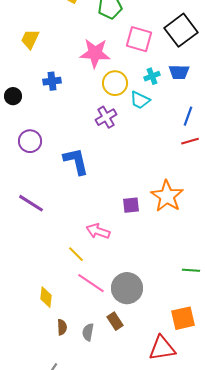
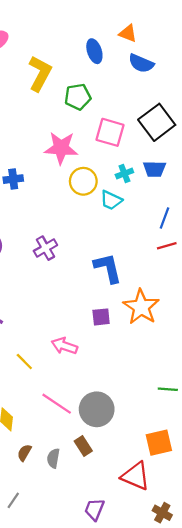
purple cross: (106, 117) -> (45, 248), moved
blue L-shape: (76, 161) -> (108, 268), moved
yellow line: (76, 254) -> (24, 361), moved
brown semicircle: (62, 327) -> (24, 453), turned -147
red triangle: (162, 348) -> (136, 476), turned 32

